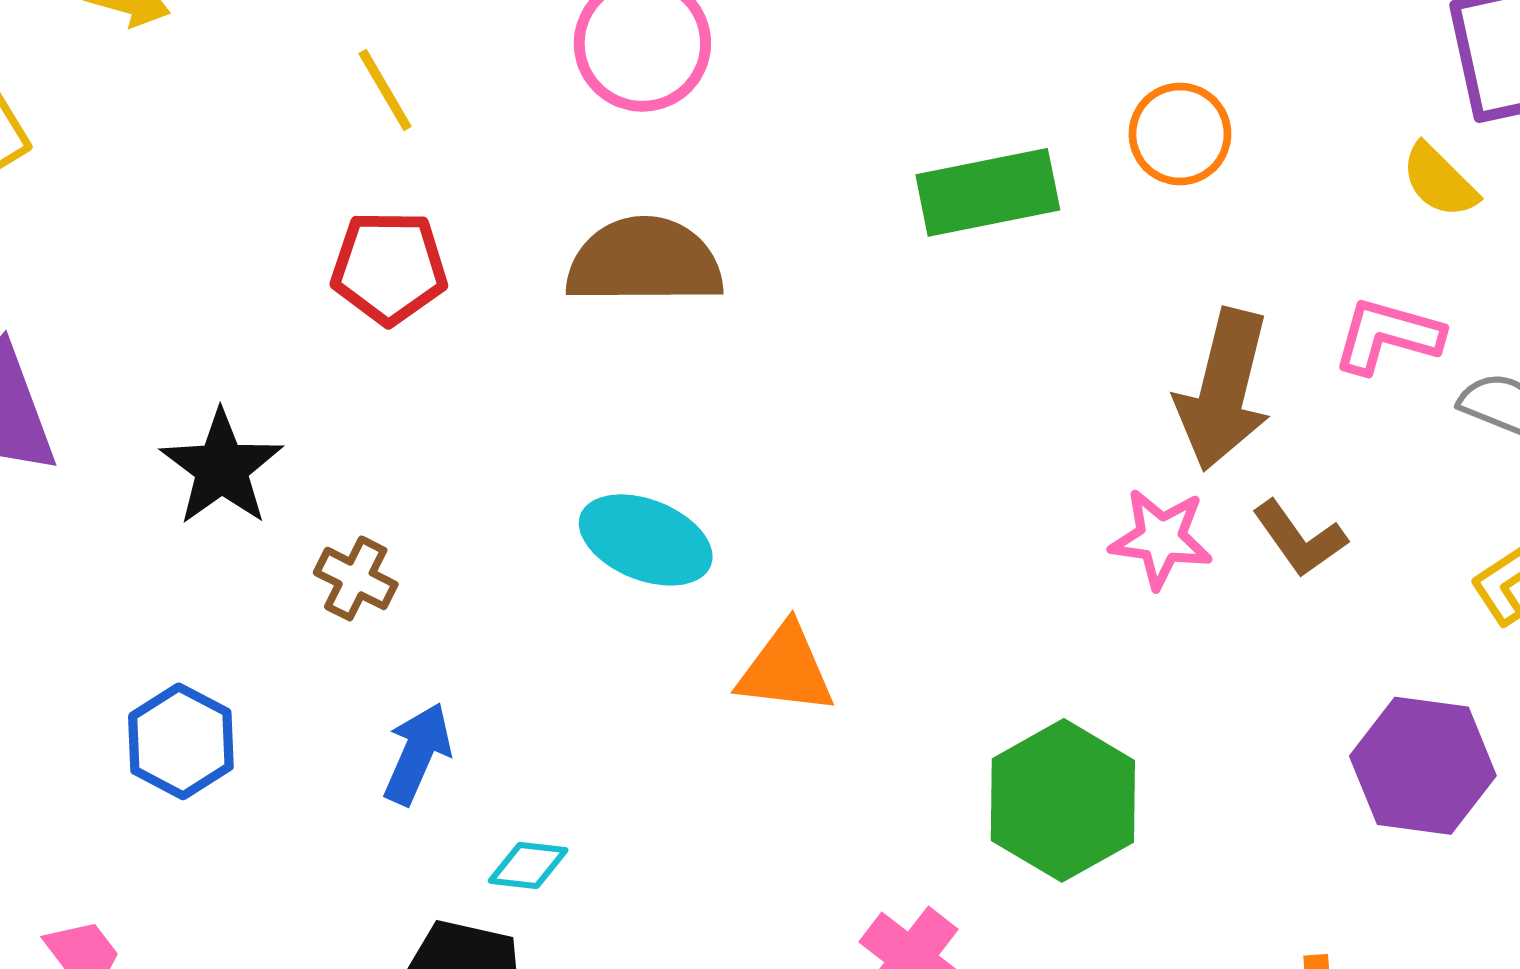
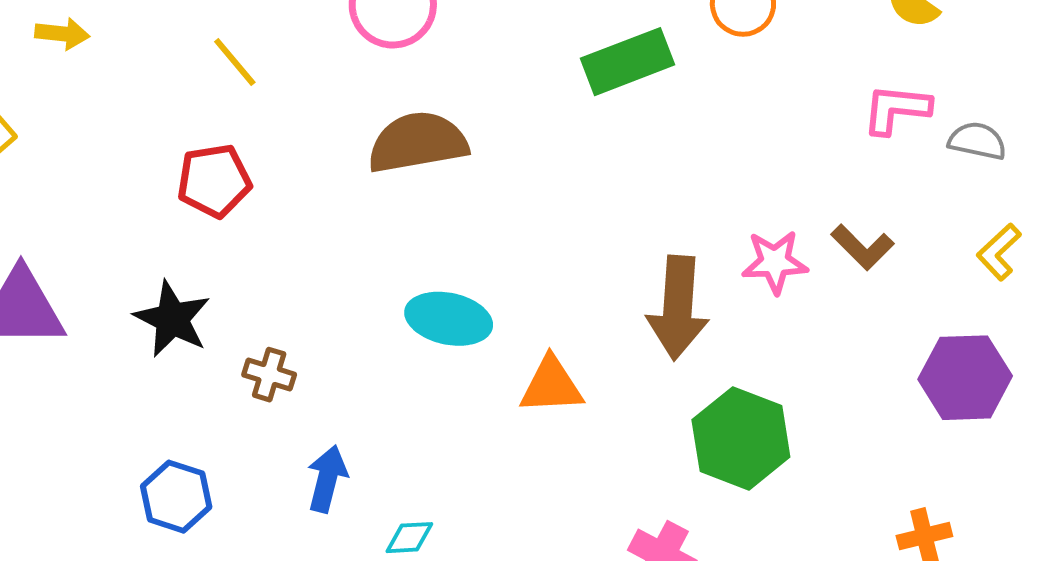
red pentagon: (389, 268) -> (214, 181), moved
brown arrow: (1224, 390) -> (678, 308), moved

